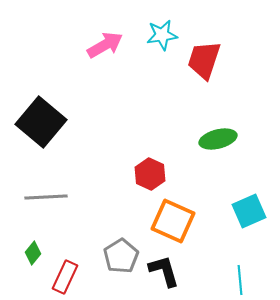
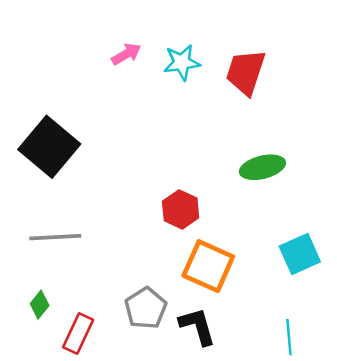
cyan star: (162, 35) -> (182, 62), moved
pink arrow: (105, 45) -> (126, 54), size x0.7

